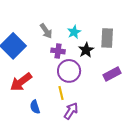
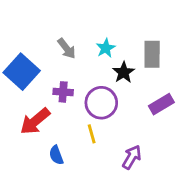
purple cross: (58, 51) -> (63, 92), moved
purple arrow: (71, 111) -> (132, 157), moved

